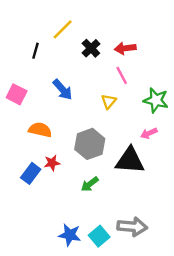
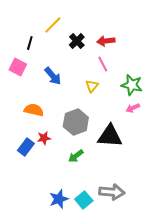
pink square: (17, 94) -> (18, 67), moved
pink arrow: (149, 133) -> (133, 108), moved
blue star: (70, 235) -> (59, 199), turned -30

